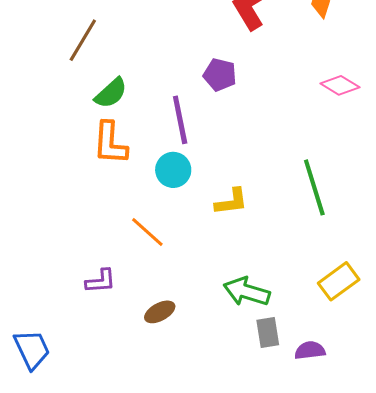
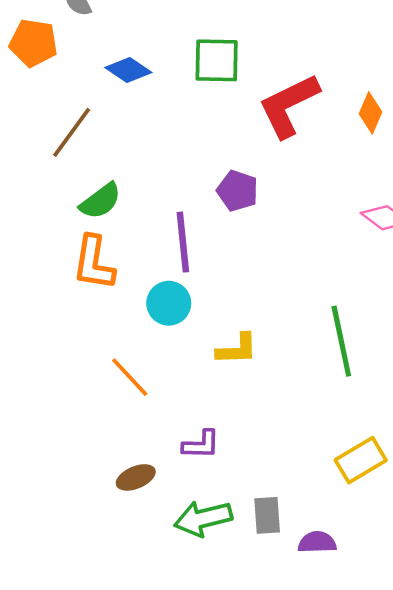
purple L-shape: (101, 281) -> (201, 445), moved
green arrow: (247, 292) -> (203, 518), moved, turned -36

